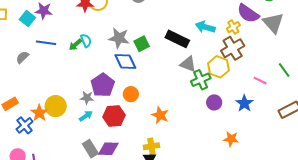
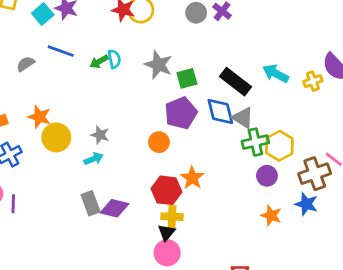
brown cross: (233, 48) -> (315, 174), moved
blue diamond: (125, 62) -> (220, 111), moved
yellow hexagon: (218, 67) -> (279, 146), moved
purple pentagon: (103, 85) -> (181, 113), moved
blue star: (244, 103) -> (306, 204), moved, turned -30
orange star: (39, 113) -> (39, 117), moved, turned -30
red hexagon: (114, 116) -> (166, 190), moved
orange star: (231, 139) -> (271, 216), moved

